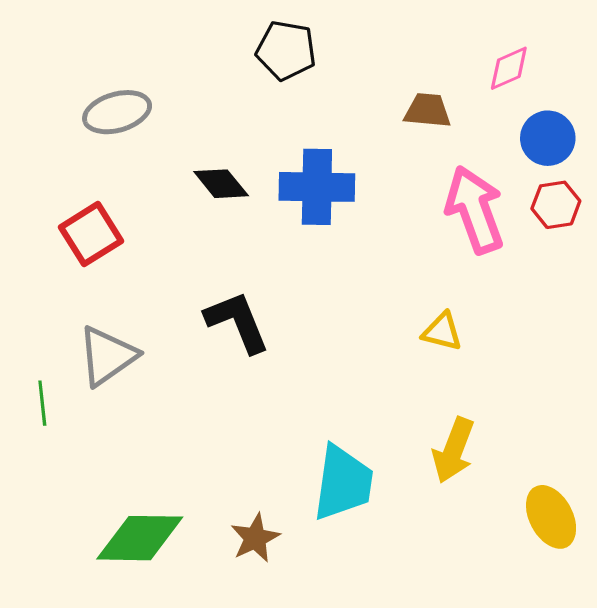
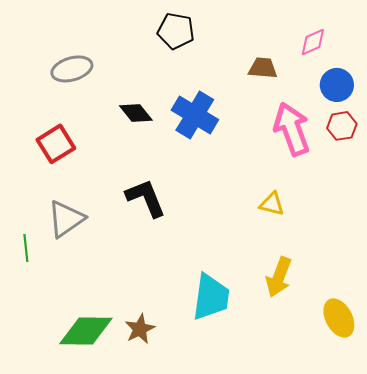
blue cross: (317, 187) -> (195, 115), turned 30
brown star: (255, 538) -> (140, 329), moved

